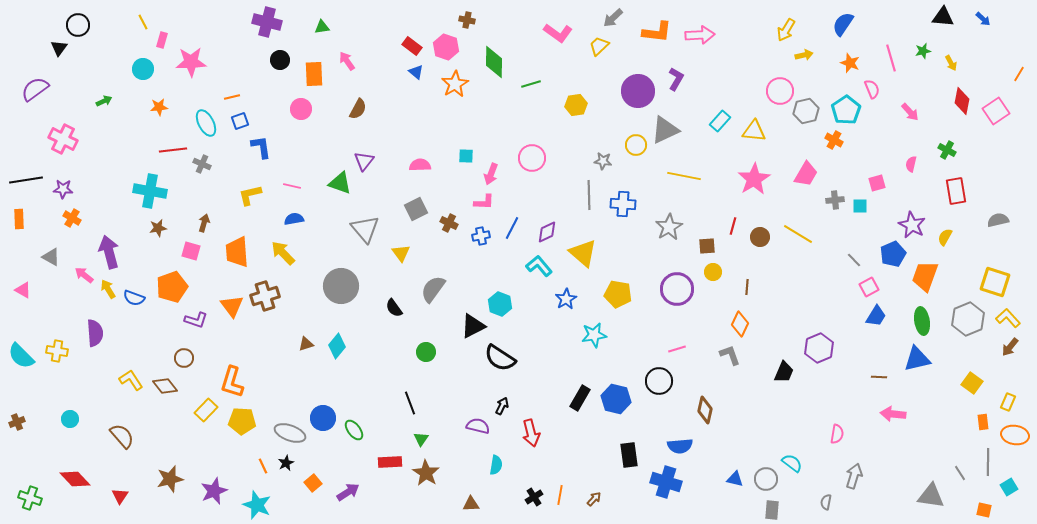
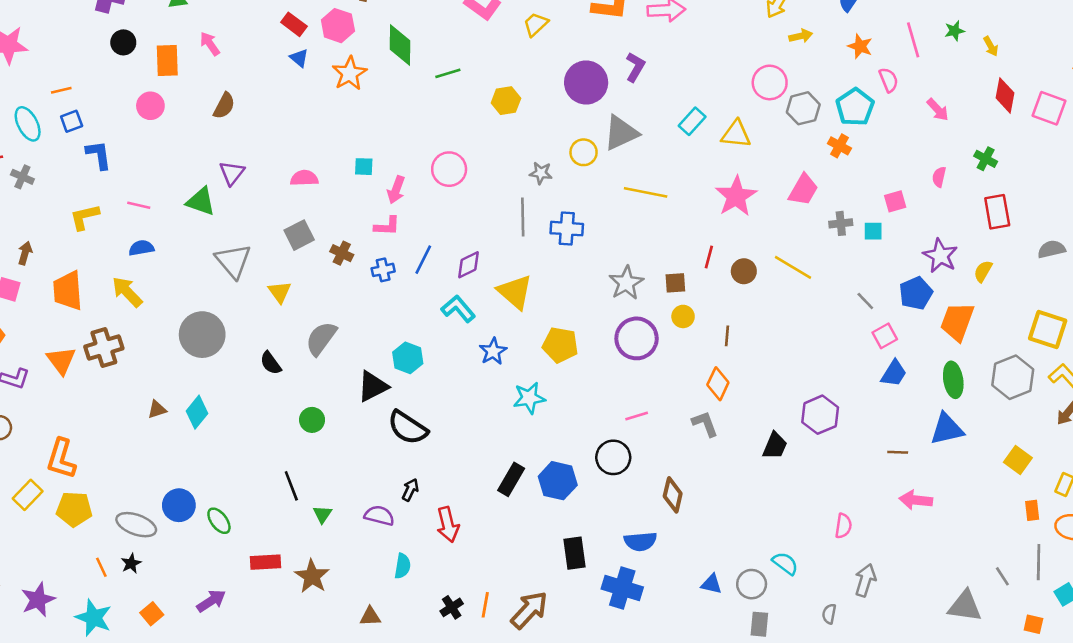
pink square: (996, 111) -> (1049, 108), turned -36
gray star: (669, 227) -> (626, 283), moved
green triangle: (421, 439) -> (322, 514), moved
orange square: (313, 483) -> (152, 614), moved
brown arrow: (594, 499) -> (529, 610), size x2.0

